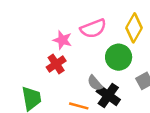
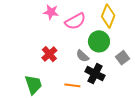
pink star: (62, 40) -> (51, 12), moved
gray semicircle: (95, 83) -> (82, 56), moved

